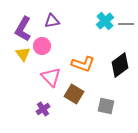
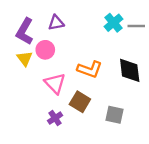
black diamond: (120, 65) -> (130, 70), turned -60
purple cross: (43, 109) -> (55, 118), moved

